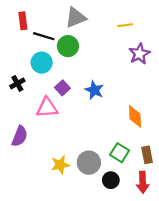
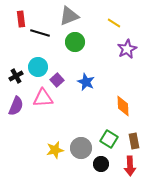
yellow line: (125, 25) -> (114, 23), turned 40
green circle: (68, 46) -> (75, 42), moved
cyan circle: (42, 63) -> (38, 67), moved
purple semicircle: (20, 136) -> (16, 106), moved

